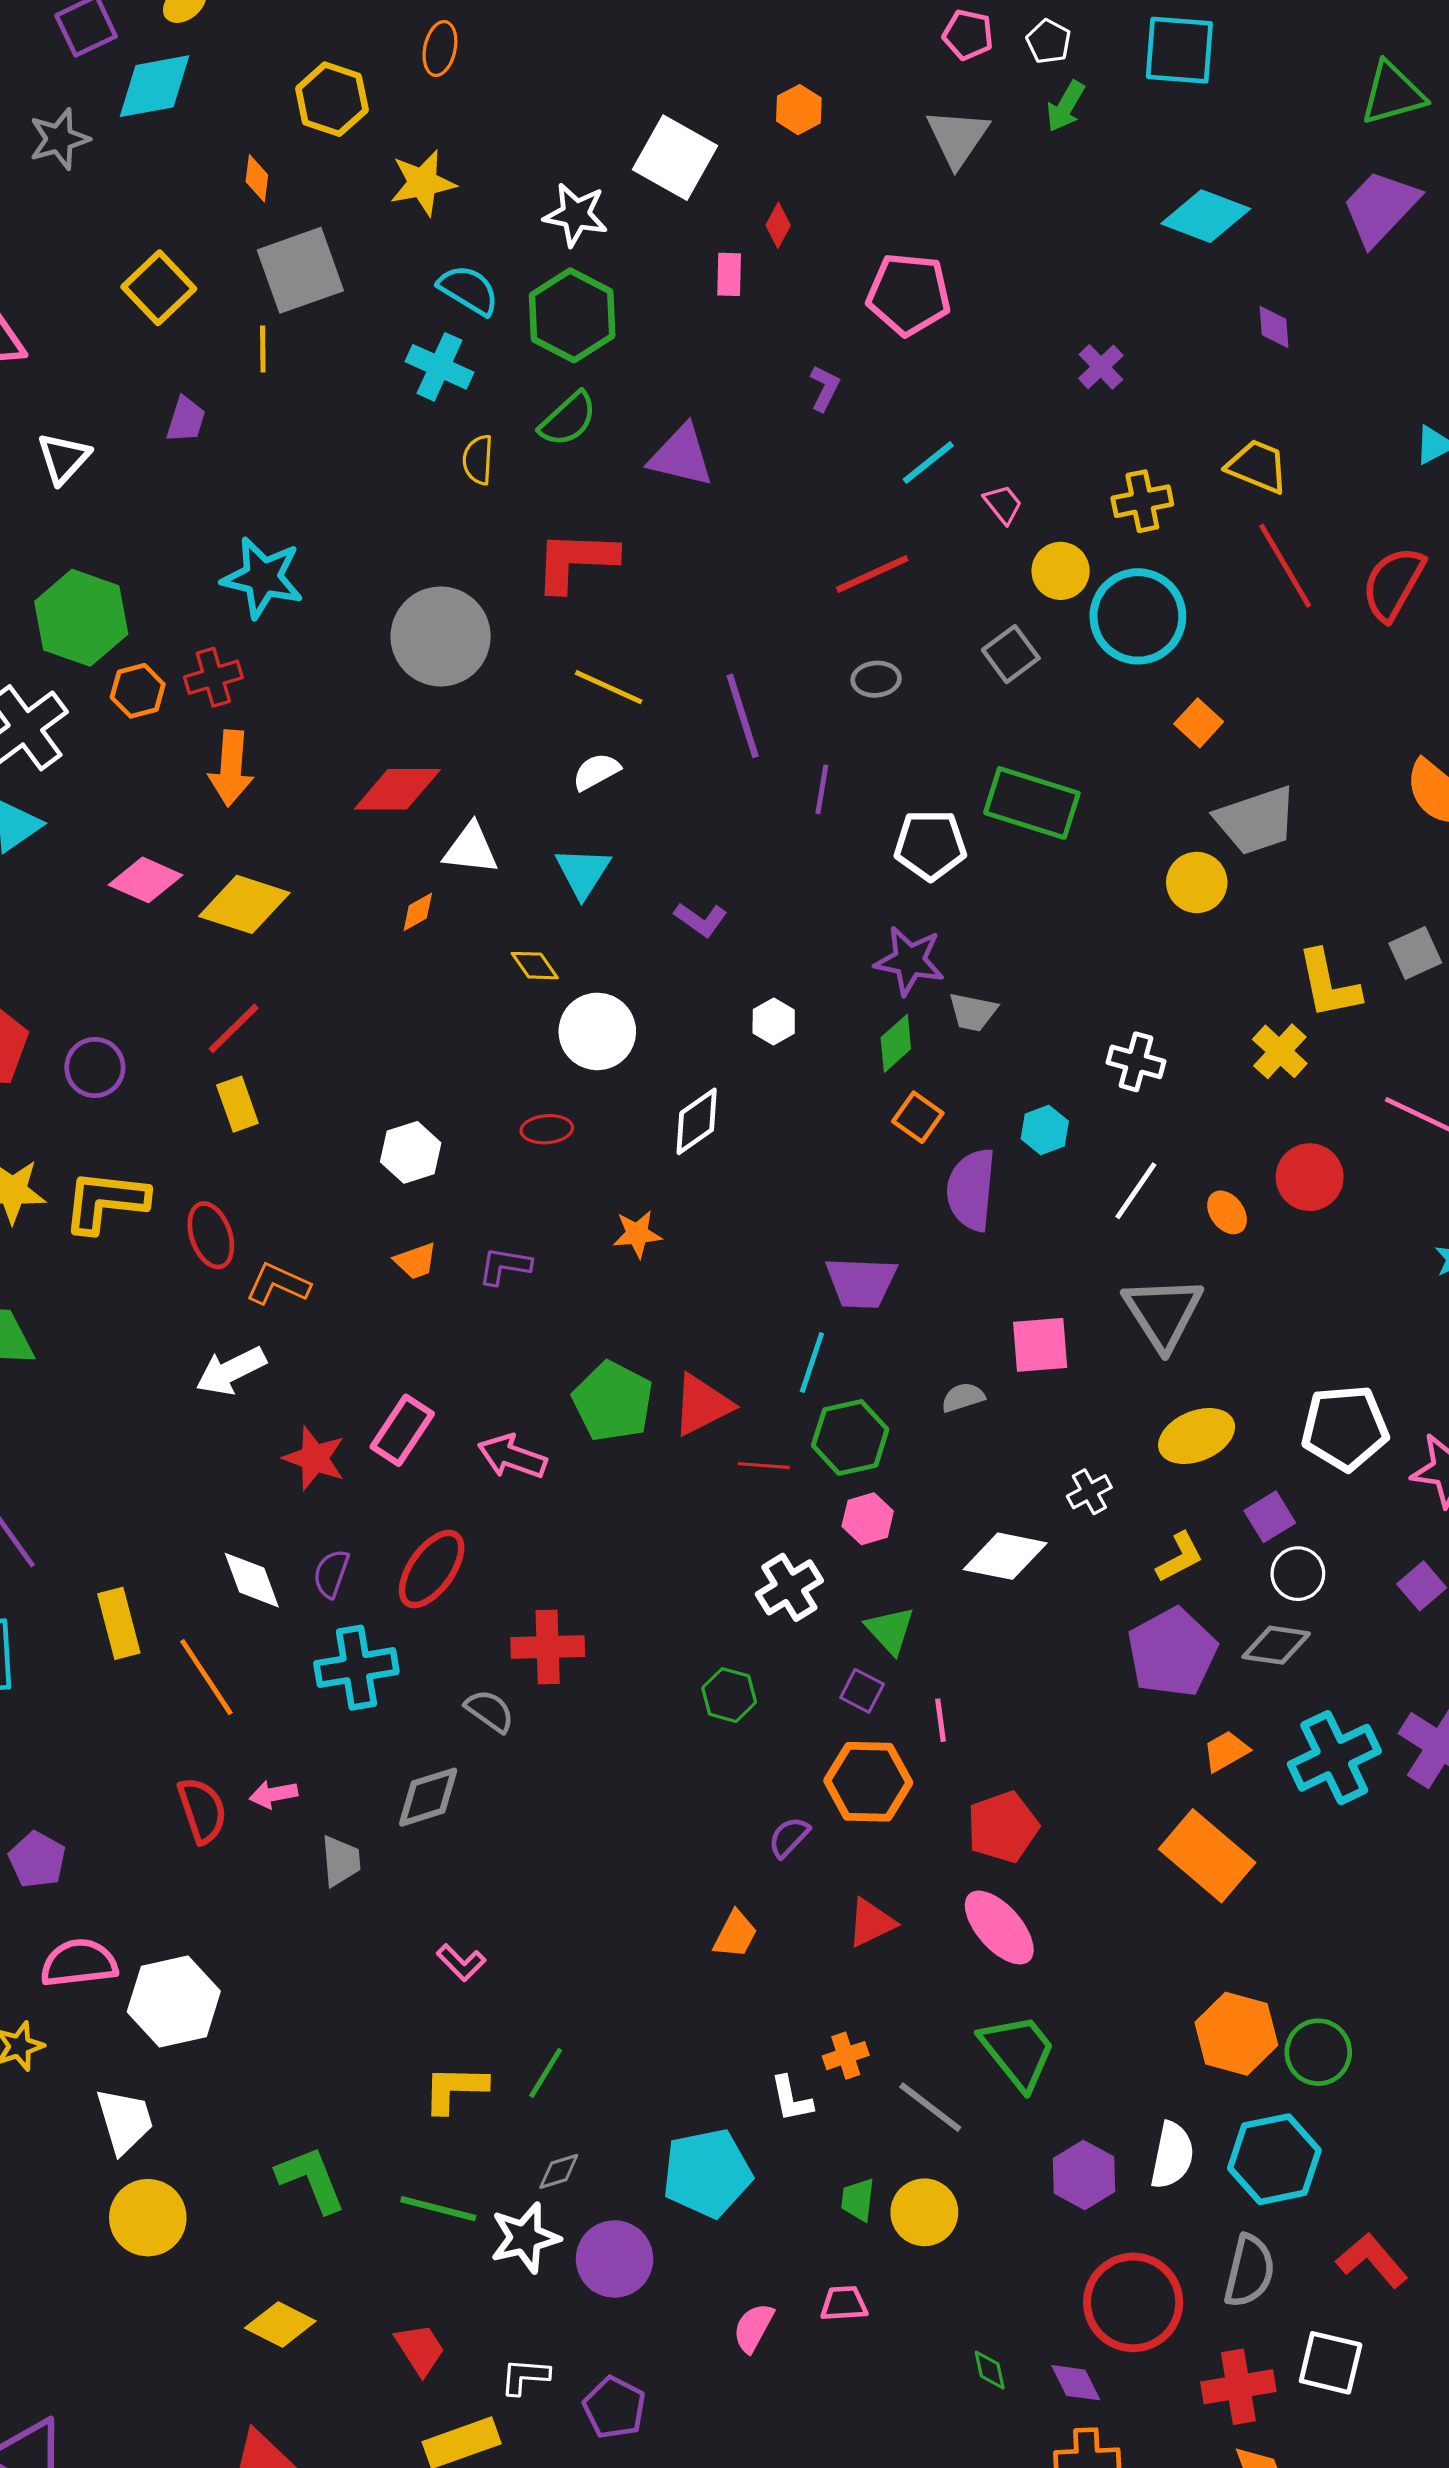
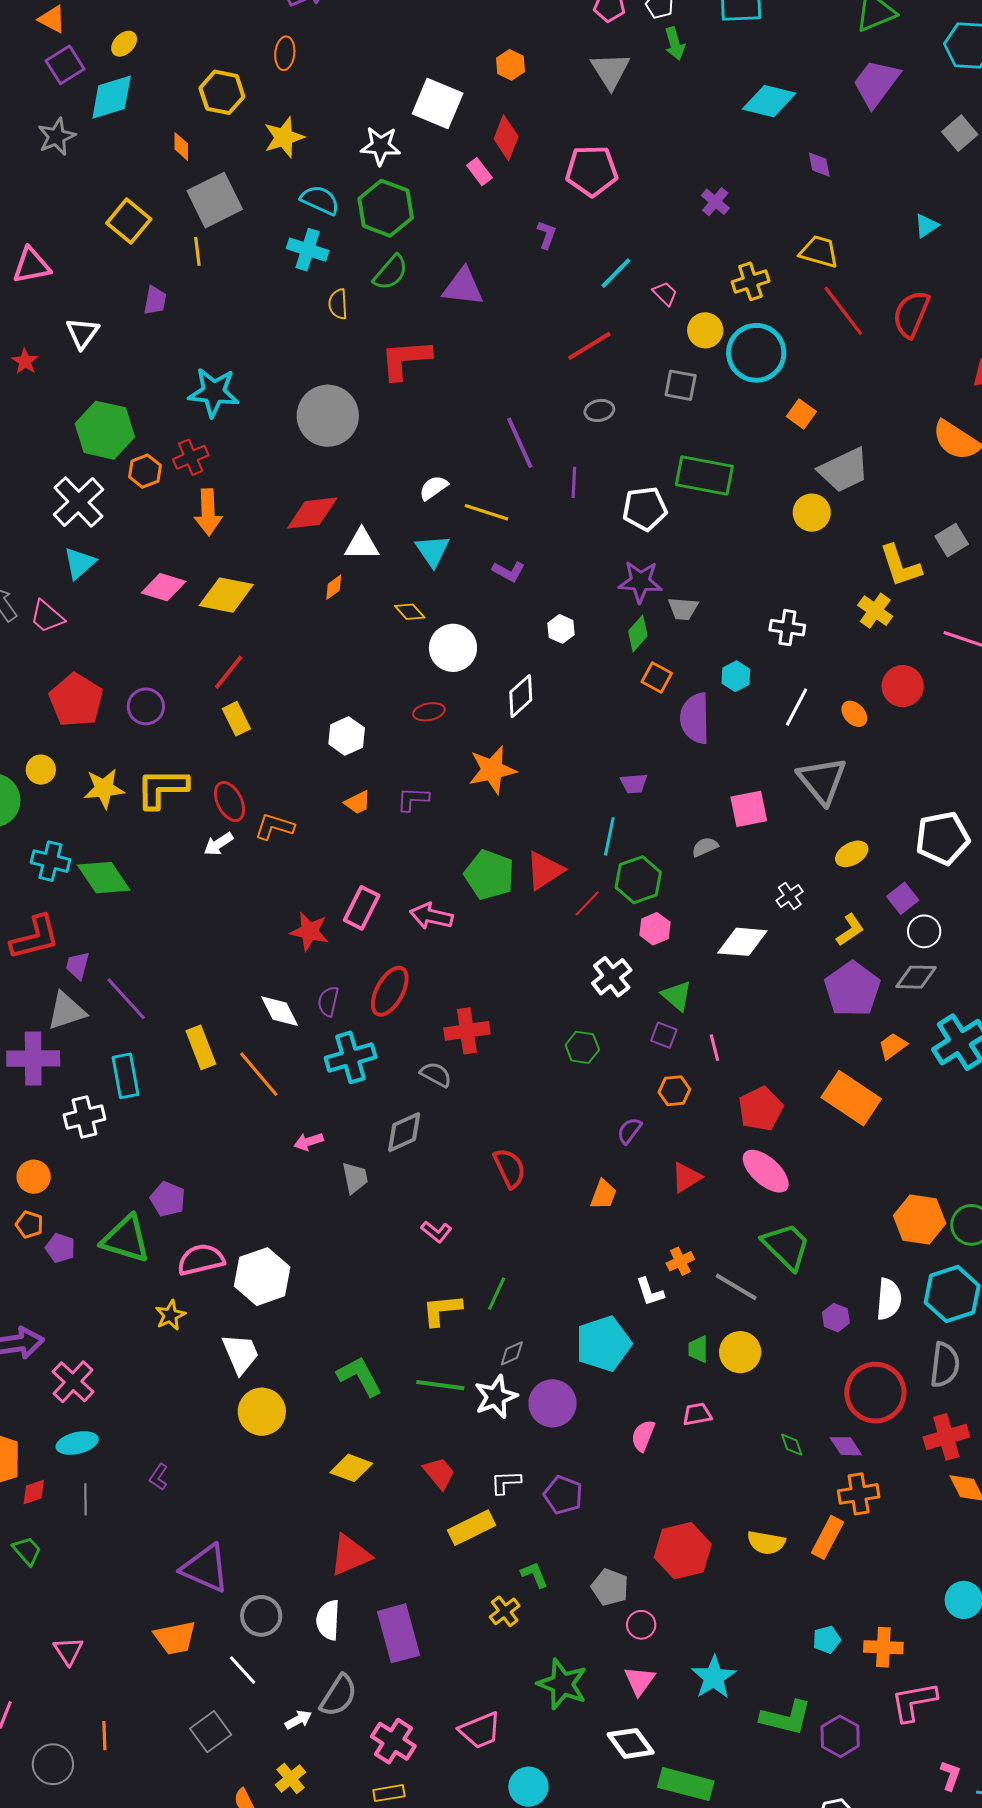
green arrow: (1066, 106) -> (675, 44), turned -40
red diamond: (778, 225) -> (506, 138), size x1.6
pink rectangle: (729, 274) -> (479, 172), turned -32
gray square: (1011, 654) -> (681, 385), turned -36
yellow line: (609, 687) -> (486, 512), moved
orange star: (637, 1234) -> (492, 770), size x1.6
purple trapezoid: (861, 1282) -> (634, 784), size x0.6
white arrow: (231, 1371) -> (218, 844), moved, size x0.7
yellow ellipse: (1197, 1436) -> (852, 854), size x0.7
red line: (764, 1466) -> (587, 903), turned -44
orange hexagon: (868, 1782) -> (674, 1091), size x0.6
red semicircle: (202, 1810) -> (510, 1168), moved
orange rectangle: (1207, 1856) -> (851, 1098), moved
purple hexagon: (1084, 2175) -> (836, 1318), size x0.7

